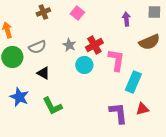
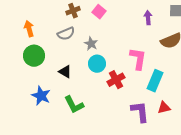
brown cross: (43, 12) -> (73, 11), moved
red cross: (94, 45) -> (116, 80), moved
gray semicircle: (37, 47) -> (66, 34), moved
cyan circle: (84, 65) -> (97, 64), moved

